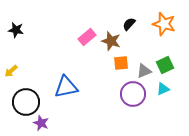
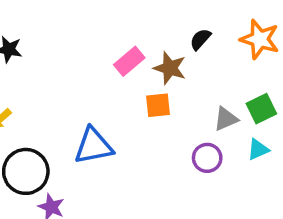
orange square: (121, 63) -> (158, 105), moved
purple circle: (133, 94) -> (207, 158), size x0.7

